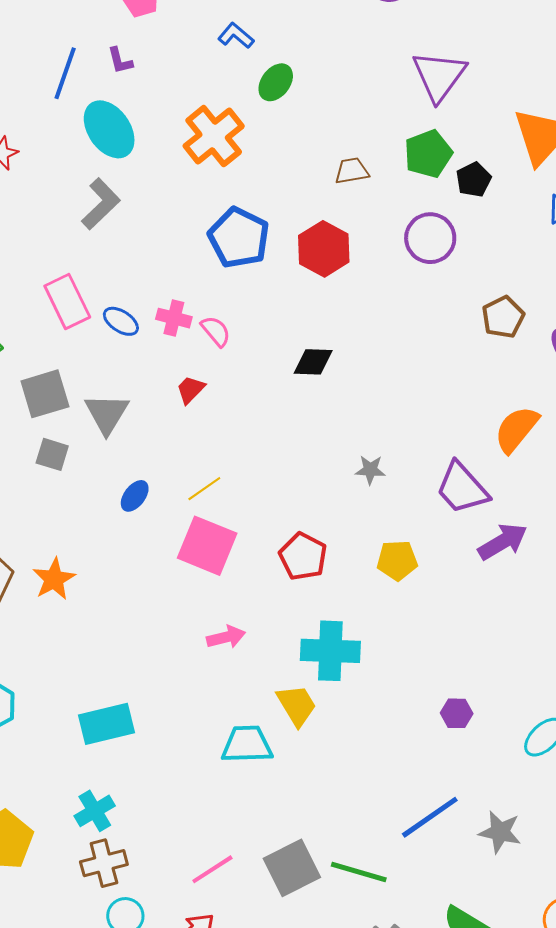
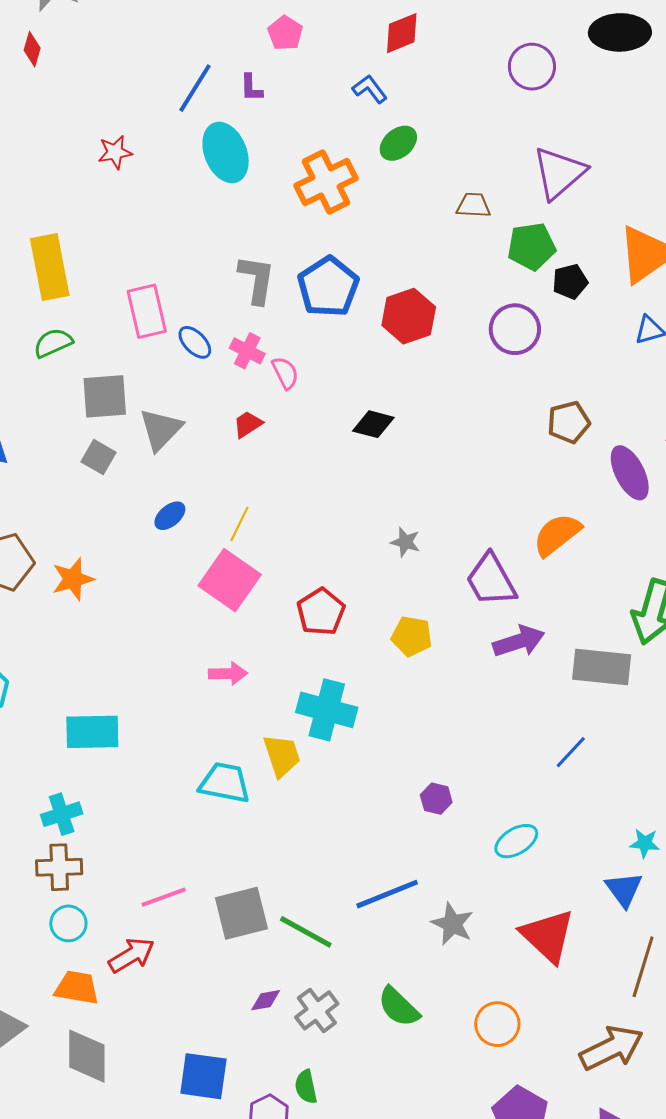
brown trapezoid: (352, 171) -> (473, 205), moved
gray L-shape: (101, 204) -> (257, 279), moved, turned -50
yellow line: (204, 489) -> (239, 524), turned -42

